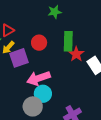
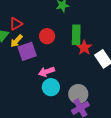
pink arrow: (38, 78) -> (46, 72), size x0.7
gray circle: (33, 106) -> (78, 94), moved

